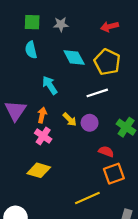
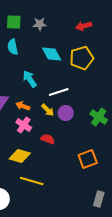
yellow pentagon: (107, 62) -> (82, 58), turned 30
white line: (97, 93) -> (59, 92), moved
orange arrow: (42, 115) -> (23, 106), turned -80
red semicircle: (106, 152) -> (48, 139), moved
yellow line: (87, 198) -> (32, 181), moved, turned 40

